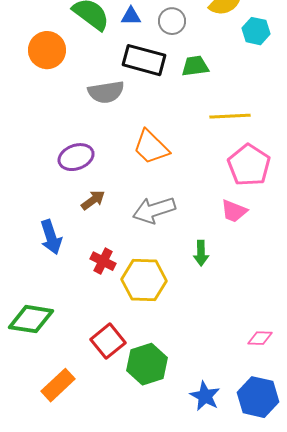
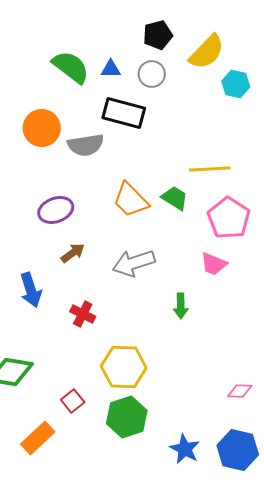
orange circle: (47, 50) -> (42, 128), moved
green trapezoid: (195, 66) -> (175, 198), moved, turned 40
yellow hexagon: (144, 280) -> (124, 367), moved
red square: (108, 341) -> (73, 401), moved, size x0.7

